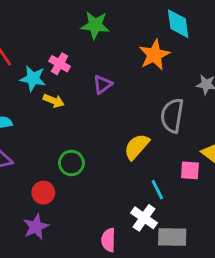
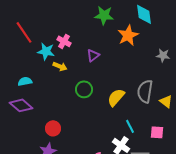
green star: (95, 25) -> (104, 15), moved
gray semicircle: (172, 116) -> (145, 91), moved
green circle: (71, 163) -> (84, 89), moved
pink square: (190, 170) -> (157, 132), moved

